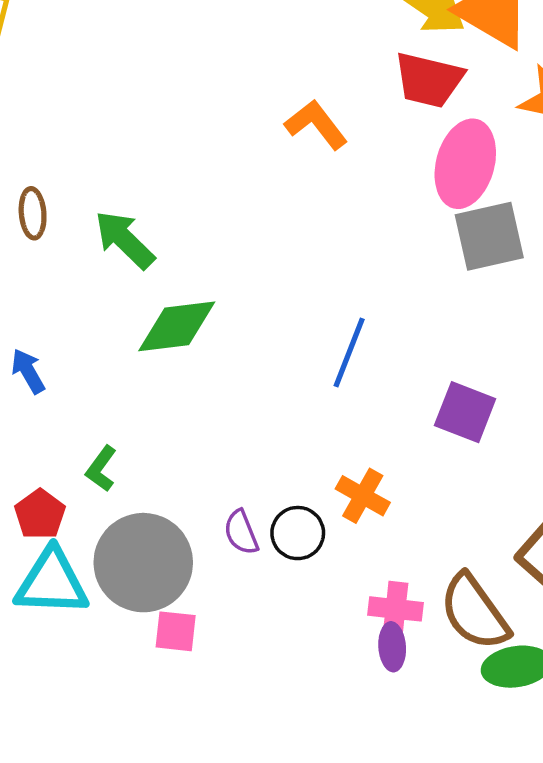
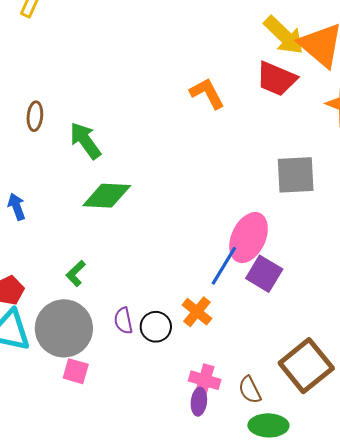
pink ellipse: (465, 164) -> (249, 238), moved
blue line: (349, 352) -> (224, 266), moved
green L-shape: (101, 469) -> (76, 273), moved
brown semicircle: (474, 612) -> (250, 390), size x0.6

